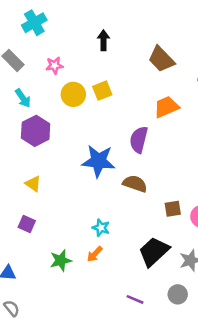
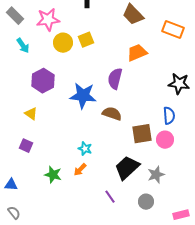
pink star: (54, 65) -> (48, 20), size x1.6
purple hexagon: (36, 131) -> (43, 81), moved
brown square: (173, 209) -> (142, 134), size x1.5
green star: (61, 260) -> (53, 175), turned 30
purple line: (135, 299) -> (110, 197), moved, turned 32

